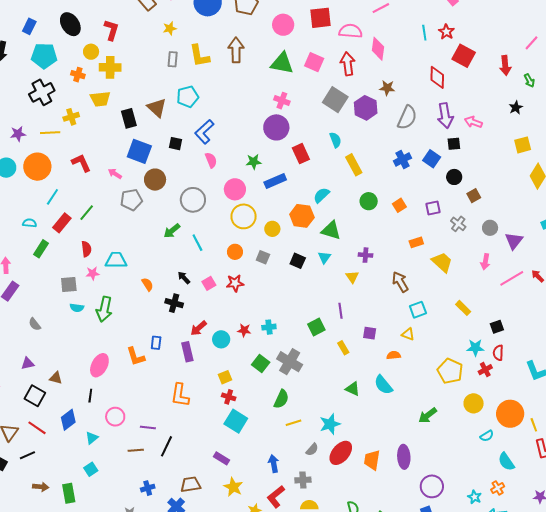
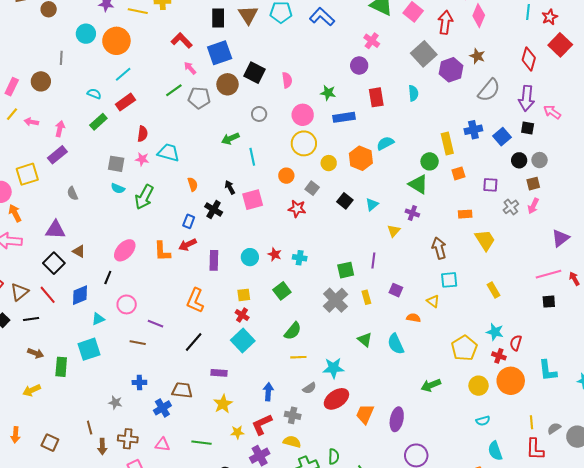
purple circle: (276, 127) -> (359, 66), size x0.7
blue L-shape: (204, 132) -> (322, 17), moved, turned 70
black square: (176, 144) -> (254, 73), moved, size x1.5
blue square: (139, 151) -> (220, 53), turned 35
red L-shape: (81, 163) -> (182, 40), moved, turned -35
yellow rectangle: (354, 165) -> (447, 143), moved
gray circle: (193, 200) -> (259, 114), size x0.6
green line: (87, 213) -> (174, 90), moved
gray circle: (490, 228) -> (540, 160), moved
green triangle: (331, 230) -> (418, 184), moved
pink arrow: (485, 262) -> (533, 206), moved
pink square: (209, 283) -> (253, 200), size x1.5
red star: (235, 283) -> (297, 209), moved
black square: (497, 327) -> (549, 302), moved
red arrow: (199, 328) -> (188, 245), moved
blue rectangle: (156, 343) -> (189, 221), moved
gray cross: (290, 362) -> (336, 300), moved
purple triangle: (28, 363) -> (55, 230), size x1.5
red cross: (485, 370) -> (499, 356), turned 32
orange circle: (510, 414) -> (511, 381), moved
black line: (166, 446) -> (194, 342), moved
purple rectangle: (221, 458) -> (219, 373), turned -42
cyan square: (91, 469) -> (89, 349), size x1.6

